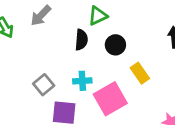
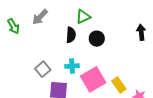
yellow rectangle: (140, 73) -> (119, 85), moved

